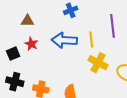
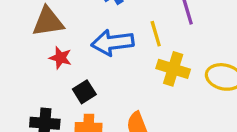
brown triangle: (28, 21) -> (48, 22), size x1.5
black square: (13, 54) -> (84, 92), moved

